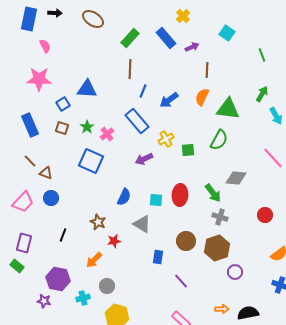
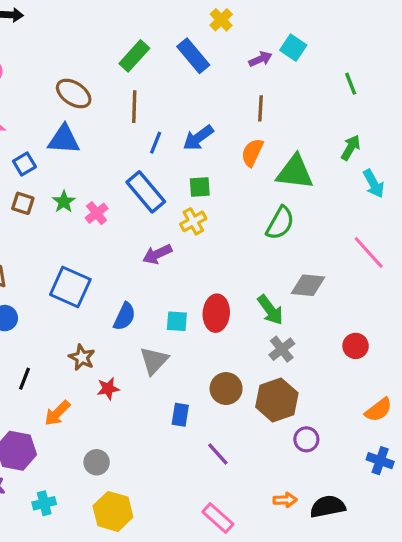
brown ellipse: (93, 19) -> (74, 94), moved
purple arrow: (192, 47) -> (260, 59), moved
blue arrow: (169, 100) -> (198, 138), moved
green square: (188, 150) -> (200, 187), moved
blue square: (91, 161) -> (70, 287), moved
gray cross: (220, 217) -> (282, 349), turned 35
gray triangle: (142, 224) -> (154, 361), turned 42
orange arrow: (94, 260) -> (57, 413), moved
cyan cross: (83, 298) -> (44, 503), moved

